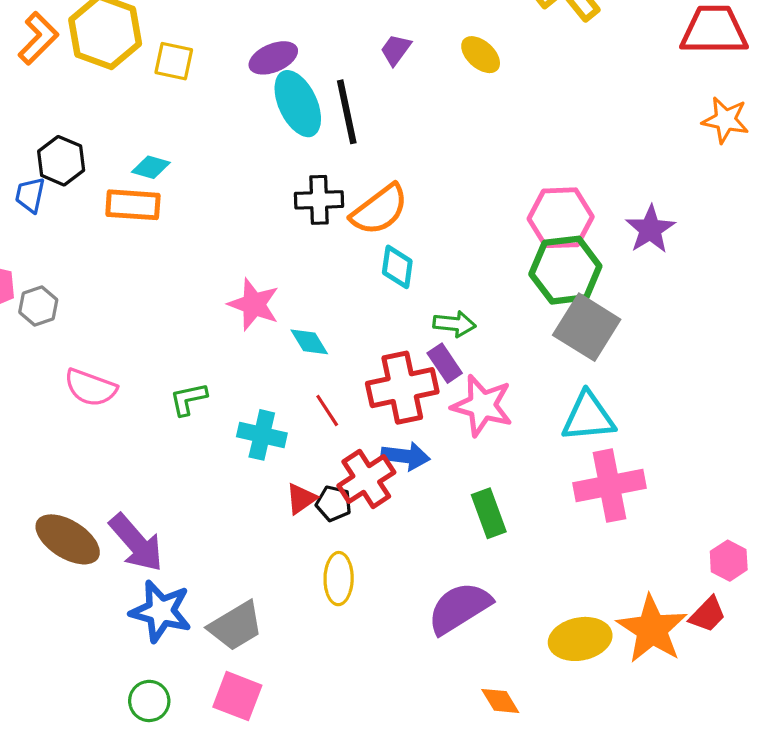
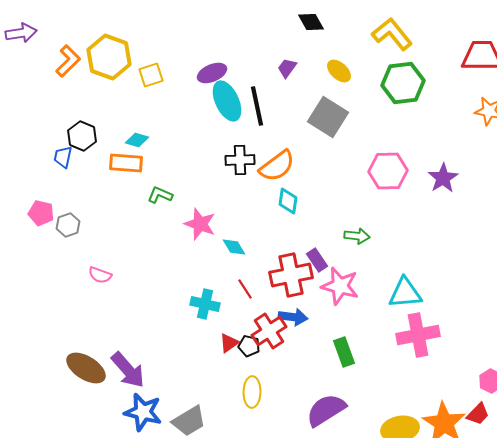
yellow square: (174, 61) -> (151, 75), turned -30
green hexagon: (565, 270) -> (403, 83), moved
green arrow: (454, 324) -> (357, 236), moved
gray square: (587, 327) -> (328, 117), moved
pink semicircle: (90, 388) -> (100, 275), size x0.7
green L-shape: (188, 399) -> (160, 195), moved, turned 35

